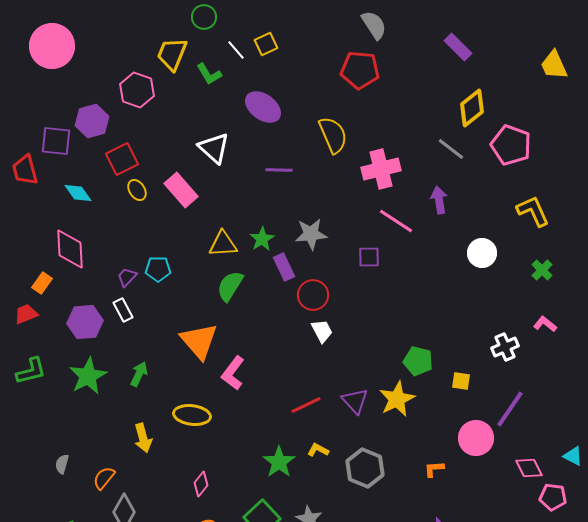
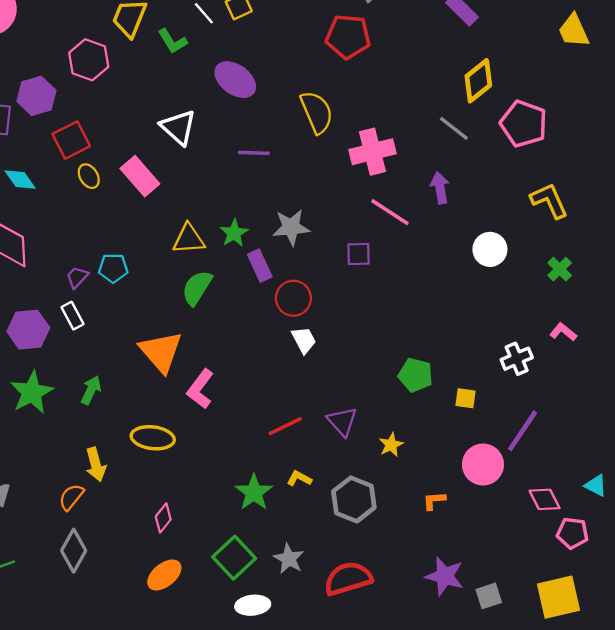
yellow star: (397, 399) -> (391, 445), moved, size x0.6
orange semicircle: (104, 478) -> (71, 497), moved

